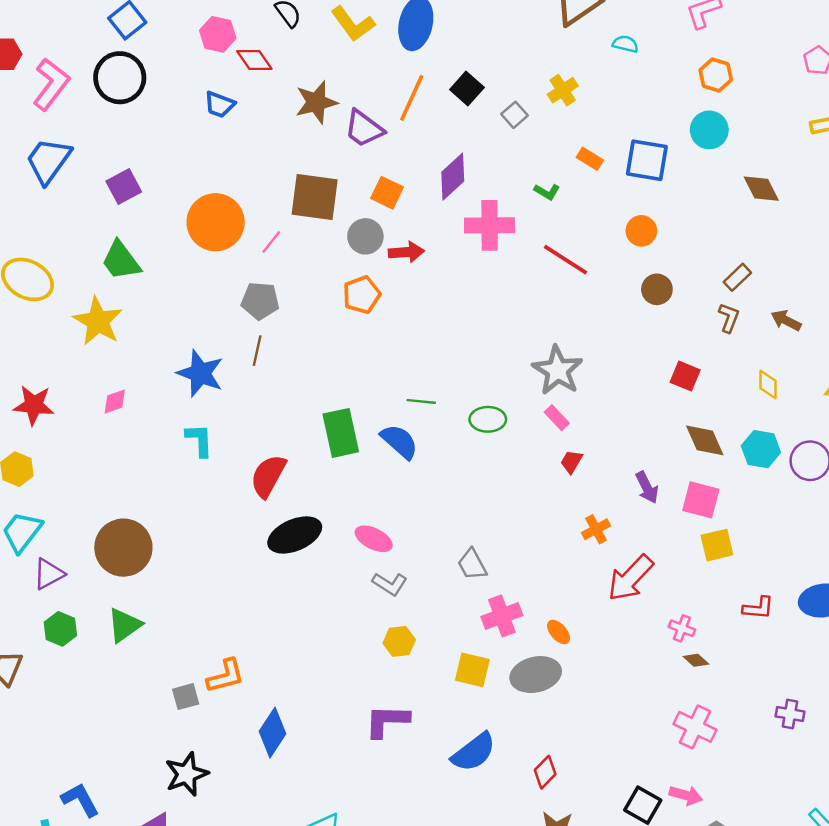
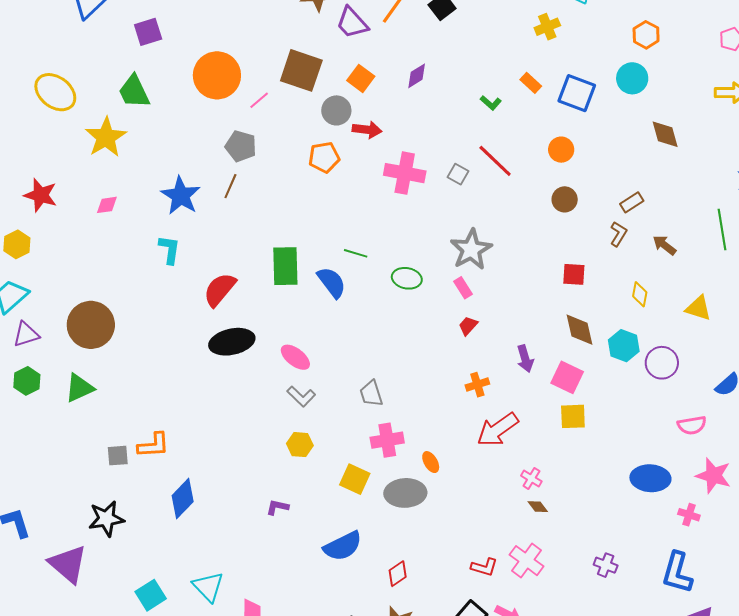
yellow cross: (563, 90) -> (547, 27), moved
gray square: (515, 115) -> (458, 174), moved, turned -30
purple diamond: (453, 177) -> (417, 76), size x0.7
pink cross: (490, 225) -> (405, 173), moved
red square: (685, 376) -> (574, 274), turned -30
red L-shape: (758, 608) -> (484, 567), moved
purple L-shape: (387, 721) -> (277, 507), size x0.6

